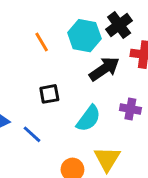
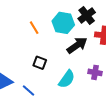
black square: (49, 94) -> (40, 63), turned 32

